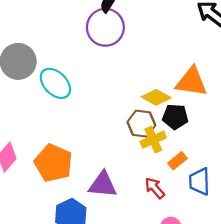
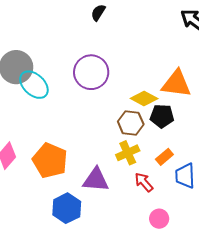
purple circle: (105, 27) -> (91, 72), moved
cyan ellipse: (55, 83) -> (34, 85), moved
yellow cross: (153, 140) -> (128, 153), moved

